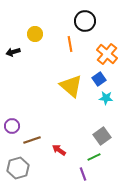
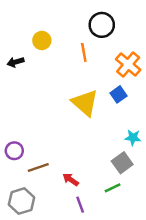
cyan star: (106, 98) -> (133, 138), moved
purple line: (83, 174) -> (80, 205), moved

